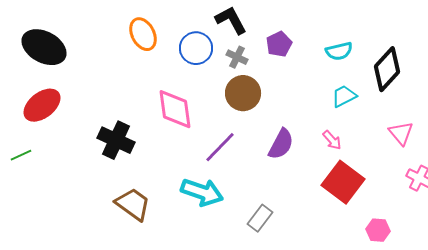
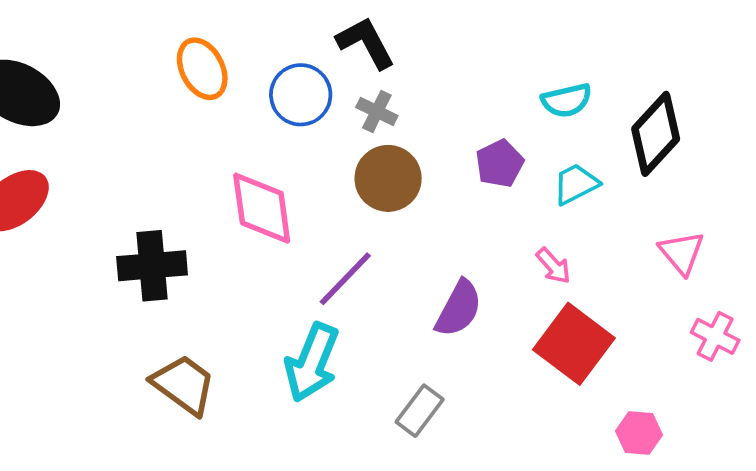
purple pentagon: (279, 44) -> (500, 164), moved
black cross: (116, 140) -> (152, 266), turned -30
purple semicircle: (281, 144) -> (459, 308), moved
cyan arrow: (202, 192) -> (312, 362), turned 93

